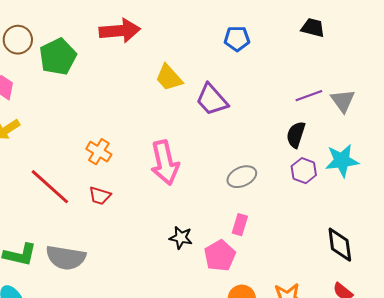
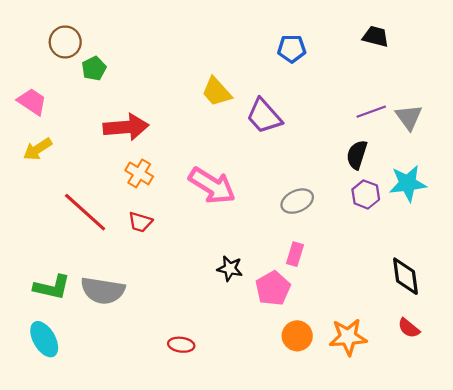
red arrow: (120, 31) -> (126, 127), moved
brown circle: (18, 40) -> (65, 42), moved
green pentagon: (58, 57) -> (94, 69), size x0.6
pink arrow: (165, 163) -> (212, 186), turned -45

